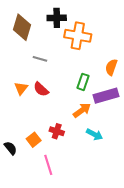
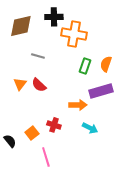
brown diamond: (22, 27) -> (21, 26), turned 60
green rectangle: (83, 82) -> (85, 66), moved
orange arrow: (82, 110) -> (78, 105), turned 36

